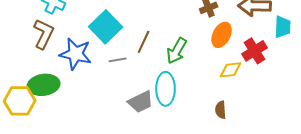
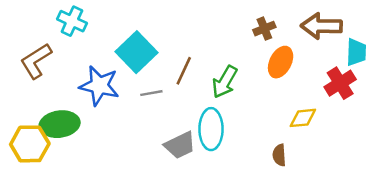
brown L-shape: (44, 34) -> (36, 61), moved, turned -148
red cross: (255, 51) -> (340, 83), moved
yellow diamond: (231, 70) -> (303, 118), moved

